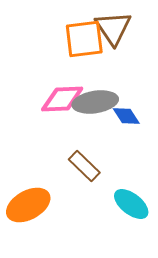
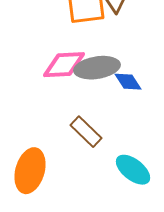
orange ellipse: (28, 205) -> (30, 171), turned -45

